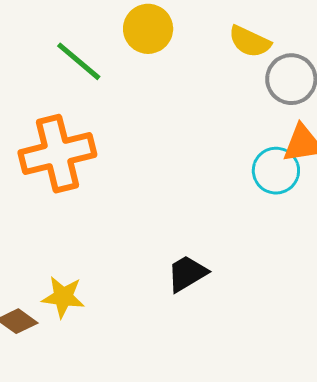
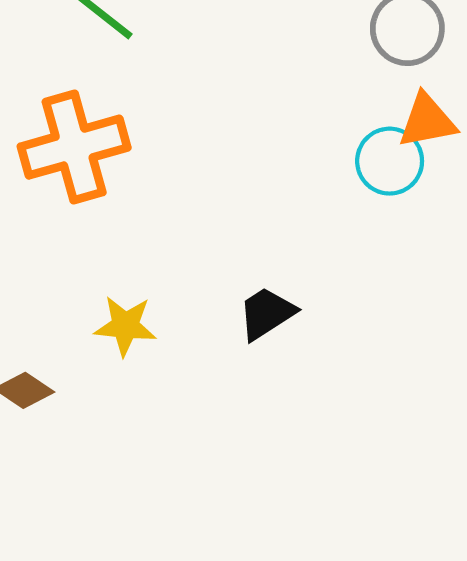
yellow star: (63, 297) -> (125, 326), moved

